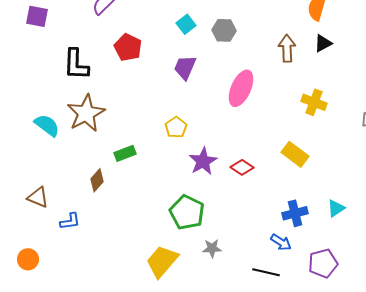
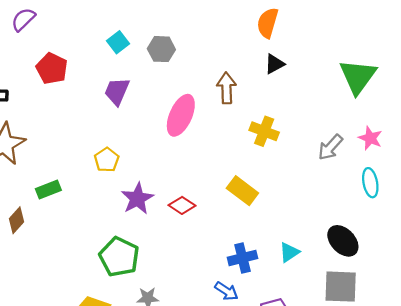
brown arrow: (287, 48) -> (226, 88), moved

